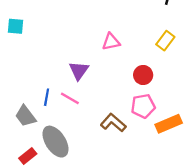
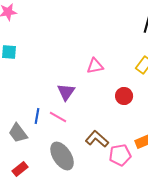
pink pentagon: (143, 106) -> (120, 155), moved
gray ellipse: (55, 142) -> (62, 156), moved

